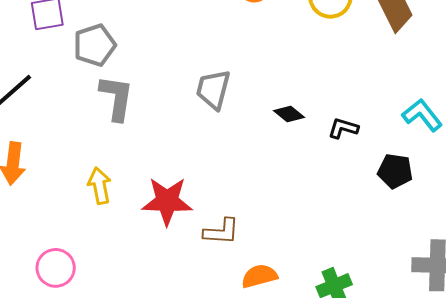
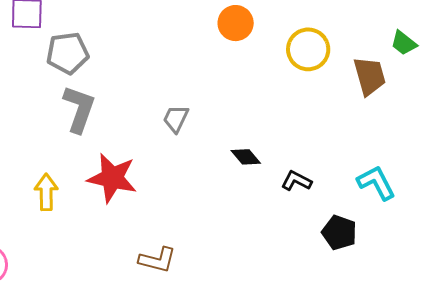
gray trapezoid: (213, 89) -> (176, 119), size x0.7
red star: (167, 201) -> (112, 178), moved

